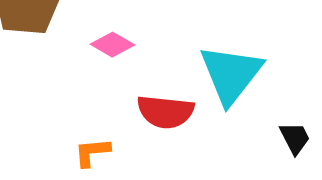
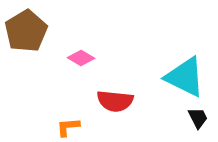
cyan triangle: (231, 74) -> (185, 77), moved, turned -42

